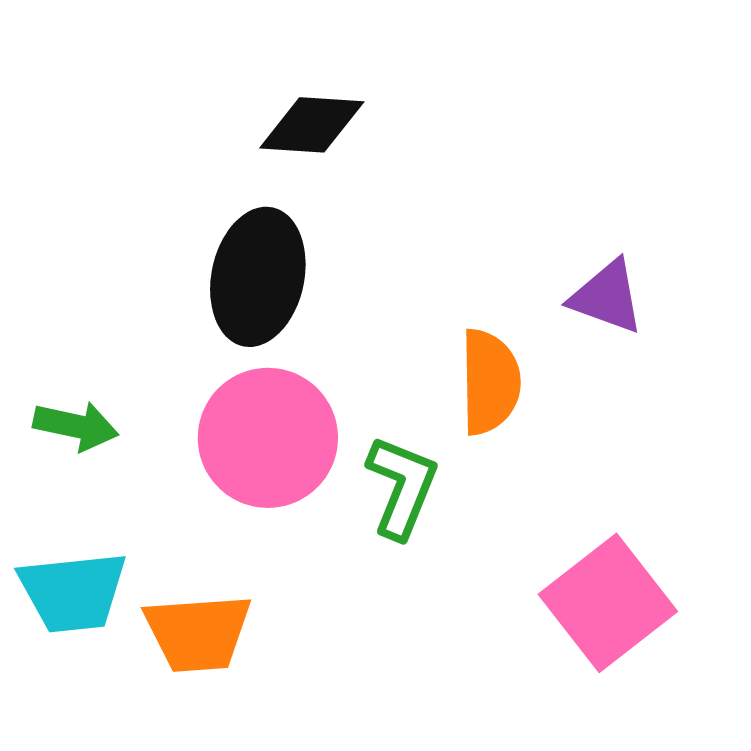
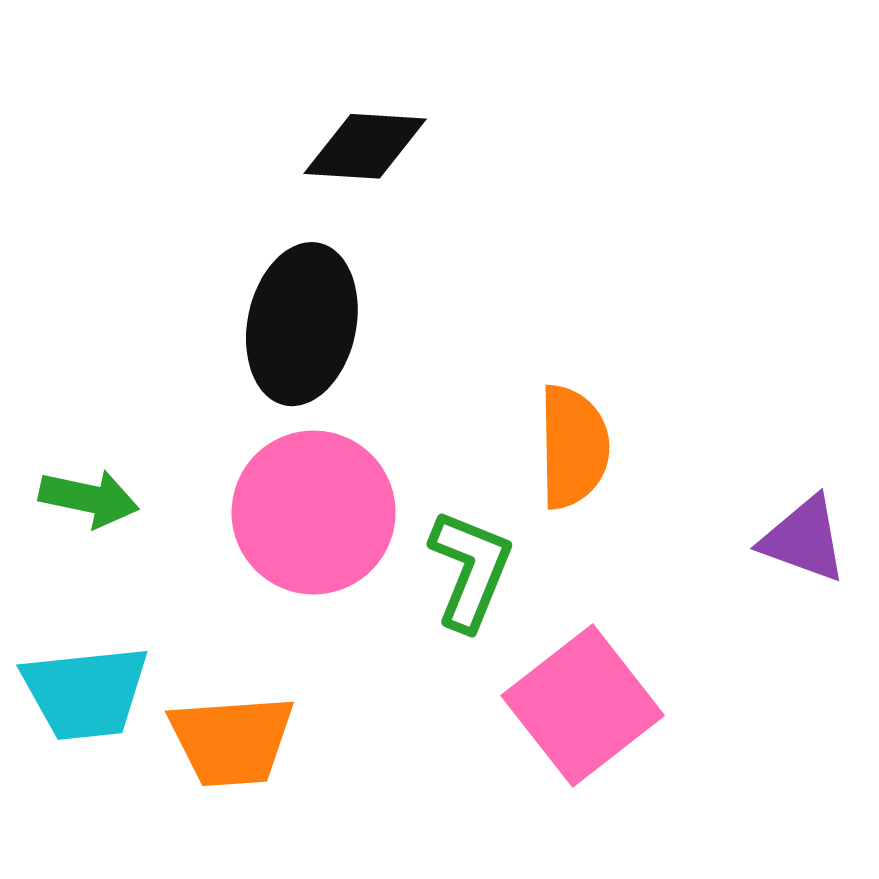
purple triangle: (607, 297) -> (804, 539), moved
pink square: (608, 603) -> (583, 706), moved

